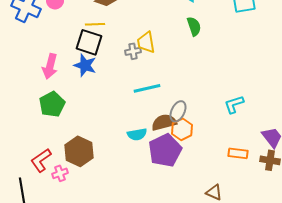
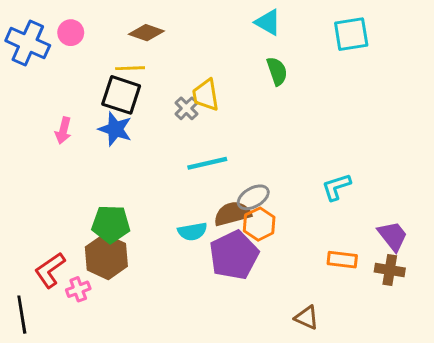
gray cross: (133, 51) -> (186, 108), turned -35
pink arrow: (50, 66) -> (63, 131), size x0.7
green pentagon: (52, 104) -> (111, 224), moved, turned 30
gray ellipse: (178, 111) -> (253, 197), turned 35

